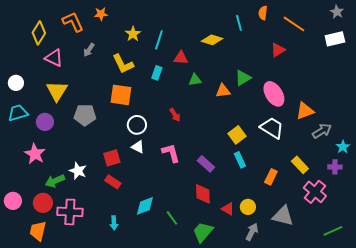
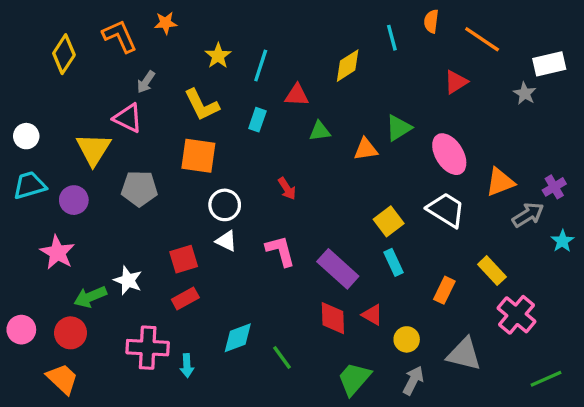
gray star: (337, 12) -> (525, 93), moved
yellow diamond: (212, 40) -> (348, 66), turned -50
pink triangle: (54, 58) -> (128, 118), moved
purple rectangle: (206, 164) -> (338, 269), size x1.4
purple cross: (335, 167) -> (554, 187), moved, turned -32
red rectangle: (113, 182) -> (185, 298), turned -63
red triangle: (228, 209) -> (372, 315), moved
pink cross: (70, 212) -> (148, 348), moved
orange trapezoid: (38, 231) -> (62, 379), turned 120
green trapezoid: (203, 232) -> (354, 379), moved

